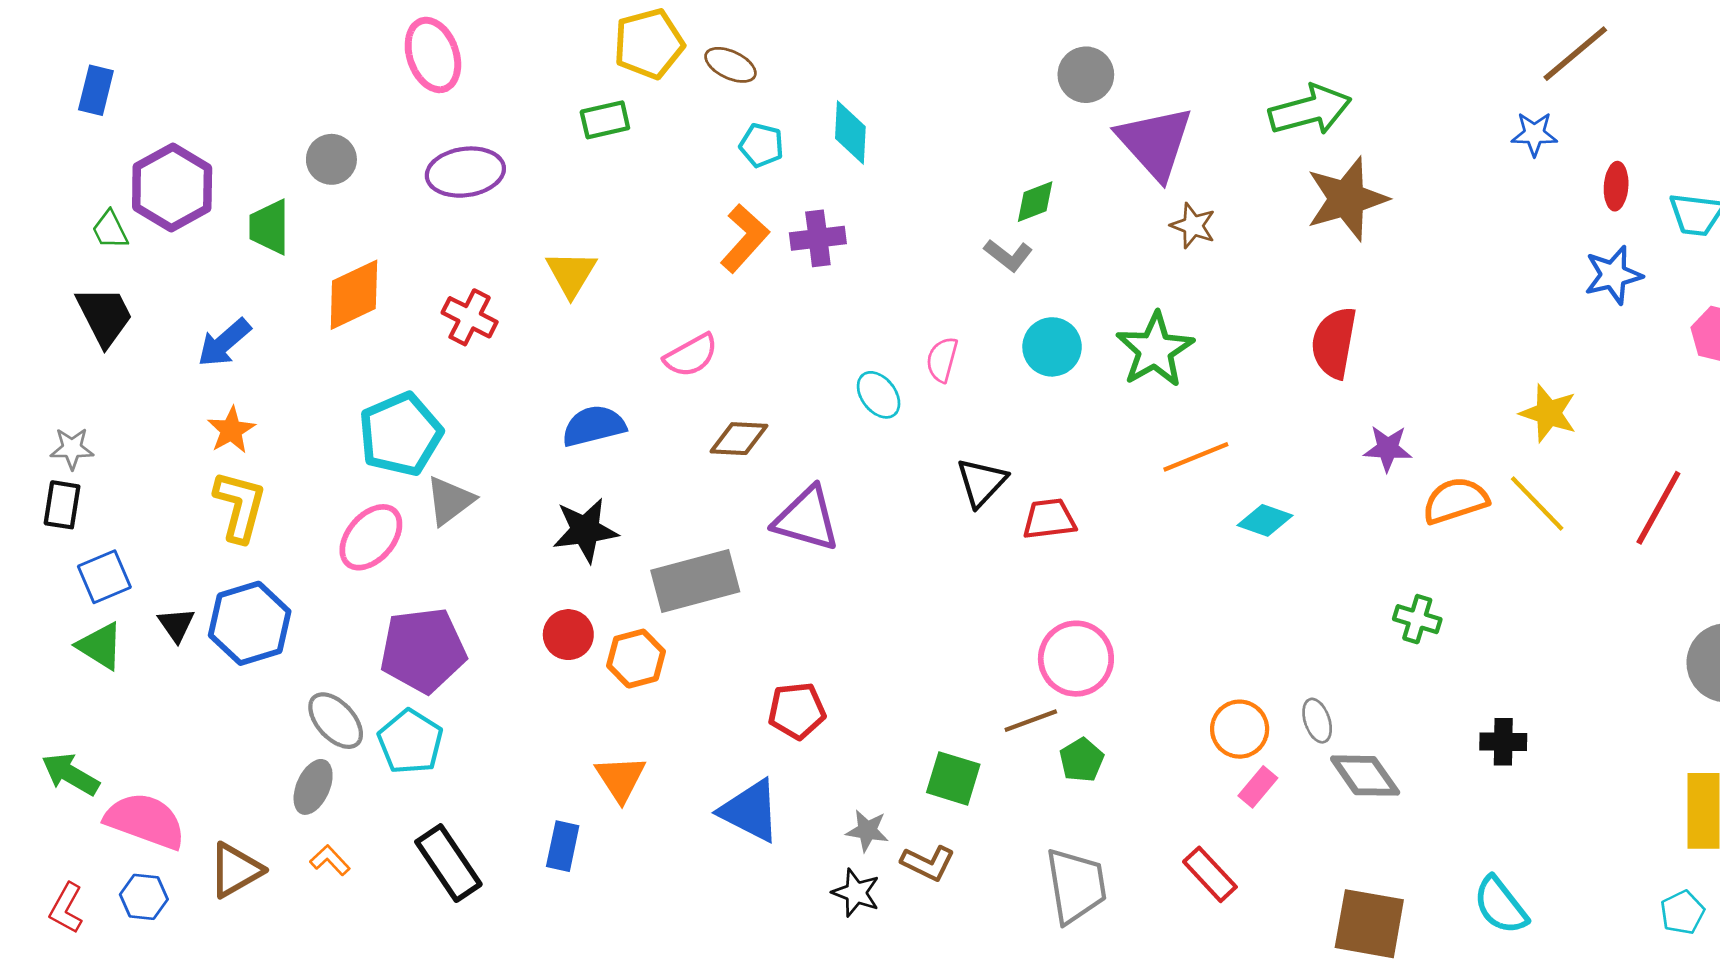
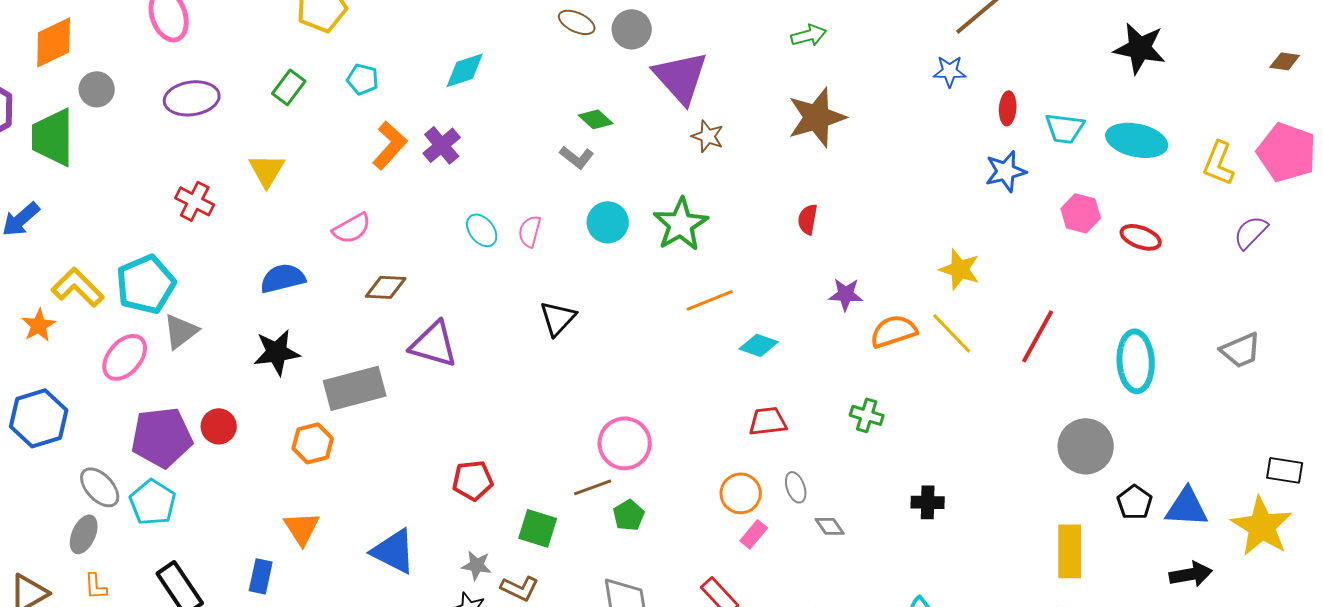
brown ellipse: (730, 65) -> (577, 22), moved
green arrow: (1310, 110) -> (809, 35), moved, size x0.6
green rectangle: (605, 120) -> (289, 87), moved, turned -40
cyan diamond: (850, 133) -> (465, 70), turned 69
cyan pentagon: (762, 145) -> (363, 79), moved
green diamond: (1035, 202) -> (596, 119), turned 64
green trapezoid: (269, 227) -> (53, 137), size x1.5
purple cross: (818, 238) -> (442, 145), turned -33
orange diamond: (354, 295) -> (54, 42), moved
red semicircle: (1334, 343) -> (808, 219), size x0.6
cyan ellipse: (879, 395) -> (482, 230), moved
orange star: (231, 430) -> (39, 325), moved
yellow L-shape: (240, 506) -> (78, 287), moved, turned -60
red trapezoid: (1049, 519) -> (768, 421), moved
red circle: (568, 635) -> (219, 426), moved
red pentagon: (797, 711) -> (473, 480), moved
gray diamond: (1365, 776) -> (830, 526), size x0.6
orange L-shape: (330, 860) -> (96, 586), turned -140

